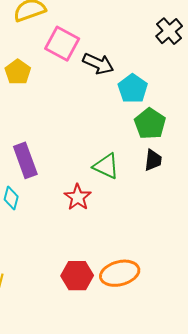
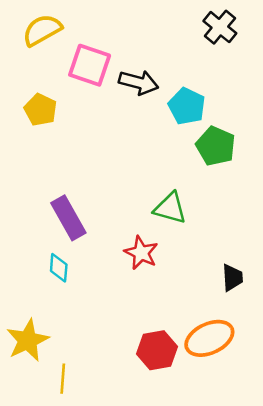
black trapezoid: (153, 160) -> (232, 278), moved

